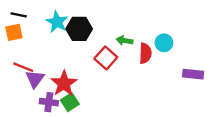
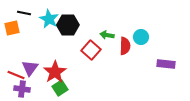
black line: (19, 15) -> (24, 13), moved
red line: (23, 67) -> (16, 75), moved
purple cross: (49, 102) -> (22, 89), moved

